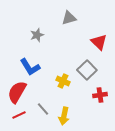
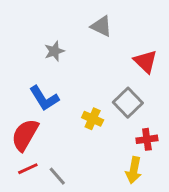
gray triangle: (69, 18) -> (101, 26), turned 42
gray line: (43, 109) -> (57, 176), moved
yellow arrow: (64, 116) -> (134, 170), moved

